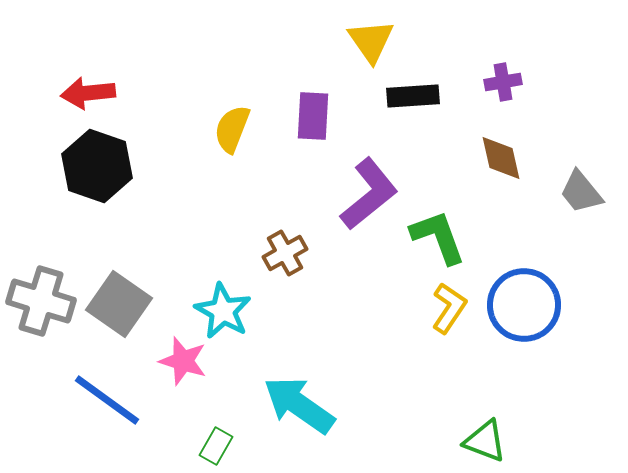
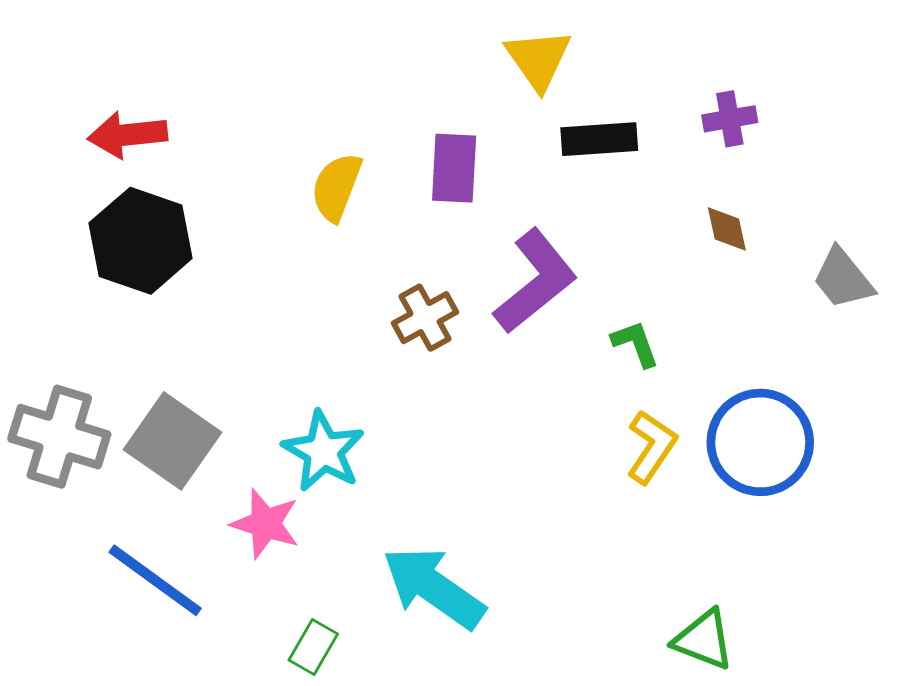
brown diamond: (501, 158) -> (727, 229), size x0.7
green L-shape: (438, 237) -> (635, 344), size x0.6
brown cross: (285, 253) -> (425, 318), moved

